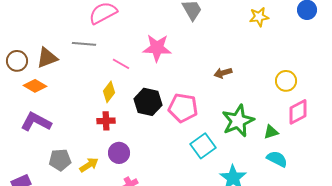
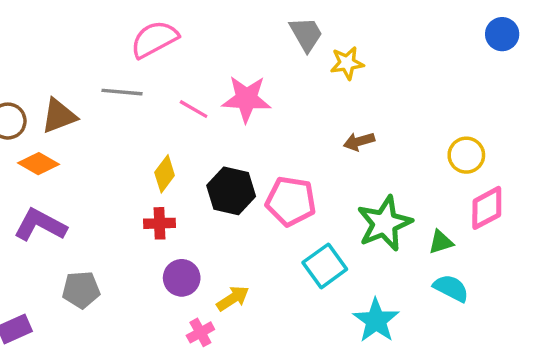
yellow star: (259, 17) -> (347, 63), moved
pink line: (121, 64) -> (194, 109), moved
yellow arrow: (89, 165) -> (233, 298), moved

